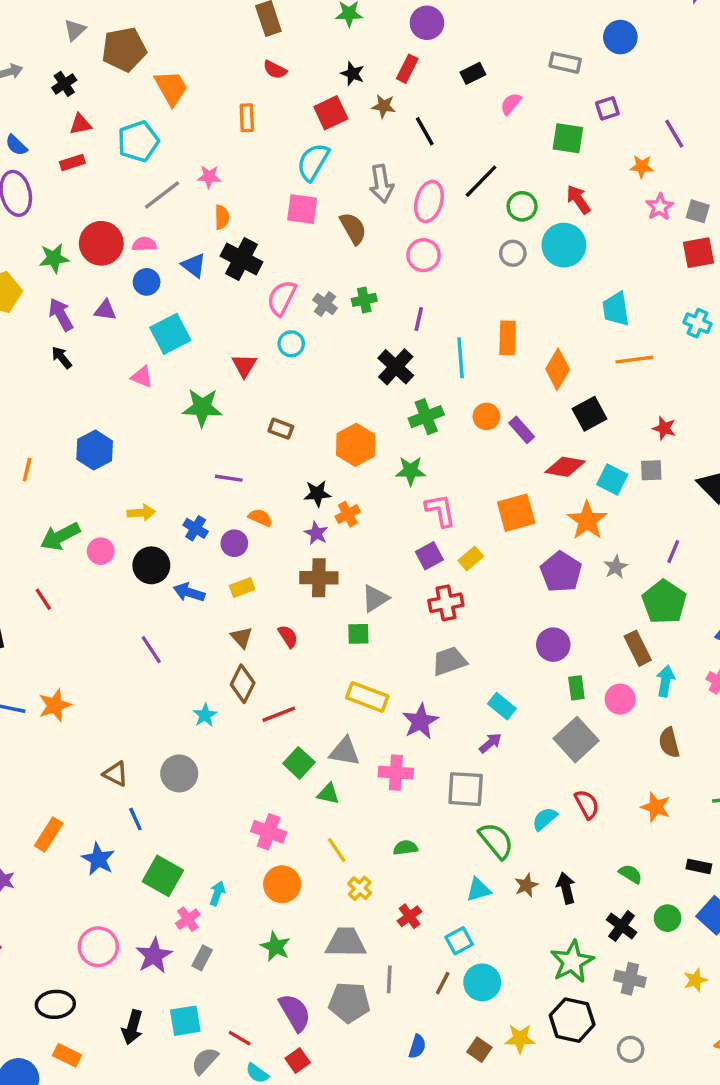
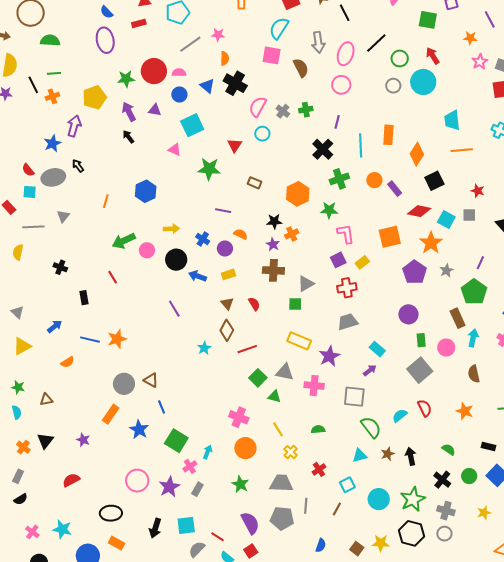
gray circle: (179, 773) -> (124, 384), moved
cyan circle: (482, 982) -> (379, 499), moved
gray circle: (631, 1049) -> (444, 534), moved

